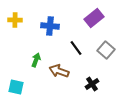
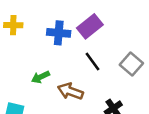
purple rectangle: (94, 18) -> (90, 26), moved
green arrow: (36, 60) -> (41, 77), turned -136

